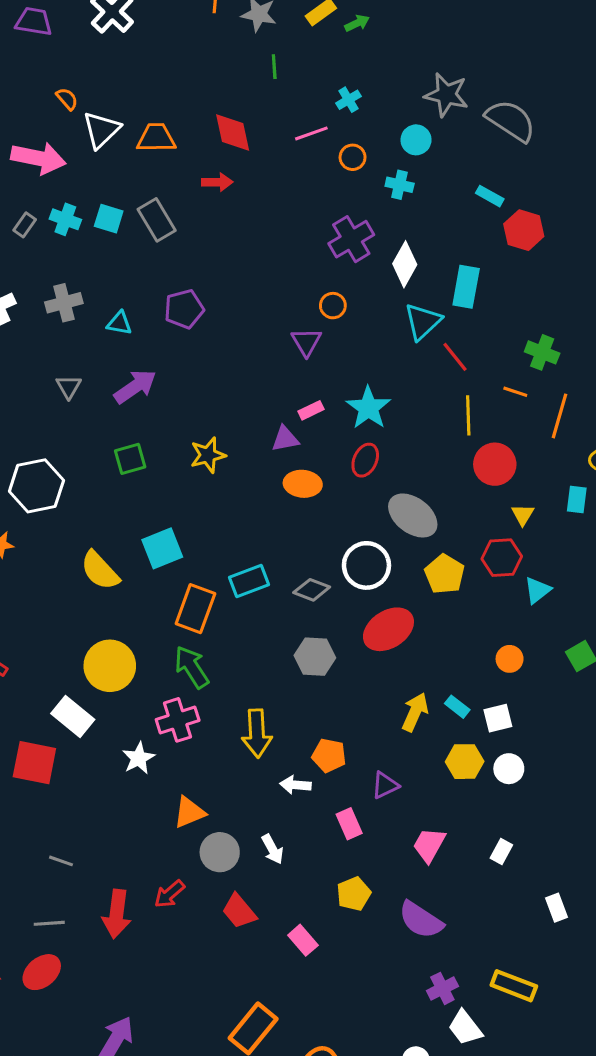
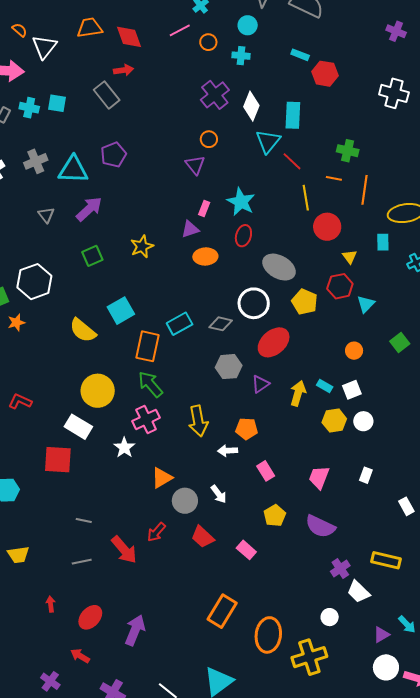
orange trapezoid: (156, 138) -> (90, 28), moved
gray rectangle: (157, 220) -> (107, 95), moved
cyan triangle: (119, 323) -> (73, 170), size x1.8
pink rectangle: (311, 410) -> (204, 208), turned -35
purple triangle: (385, 785) -> (260, 384), moved
red arrow: (117, 914) -> (124, 550), turned -40
red ellipse: (42, 972) -> (90, 617), moved

